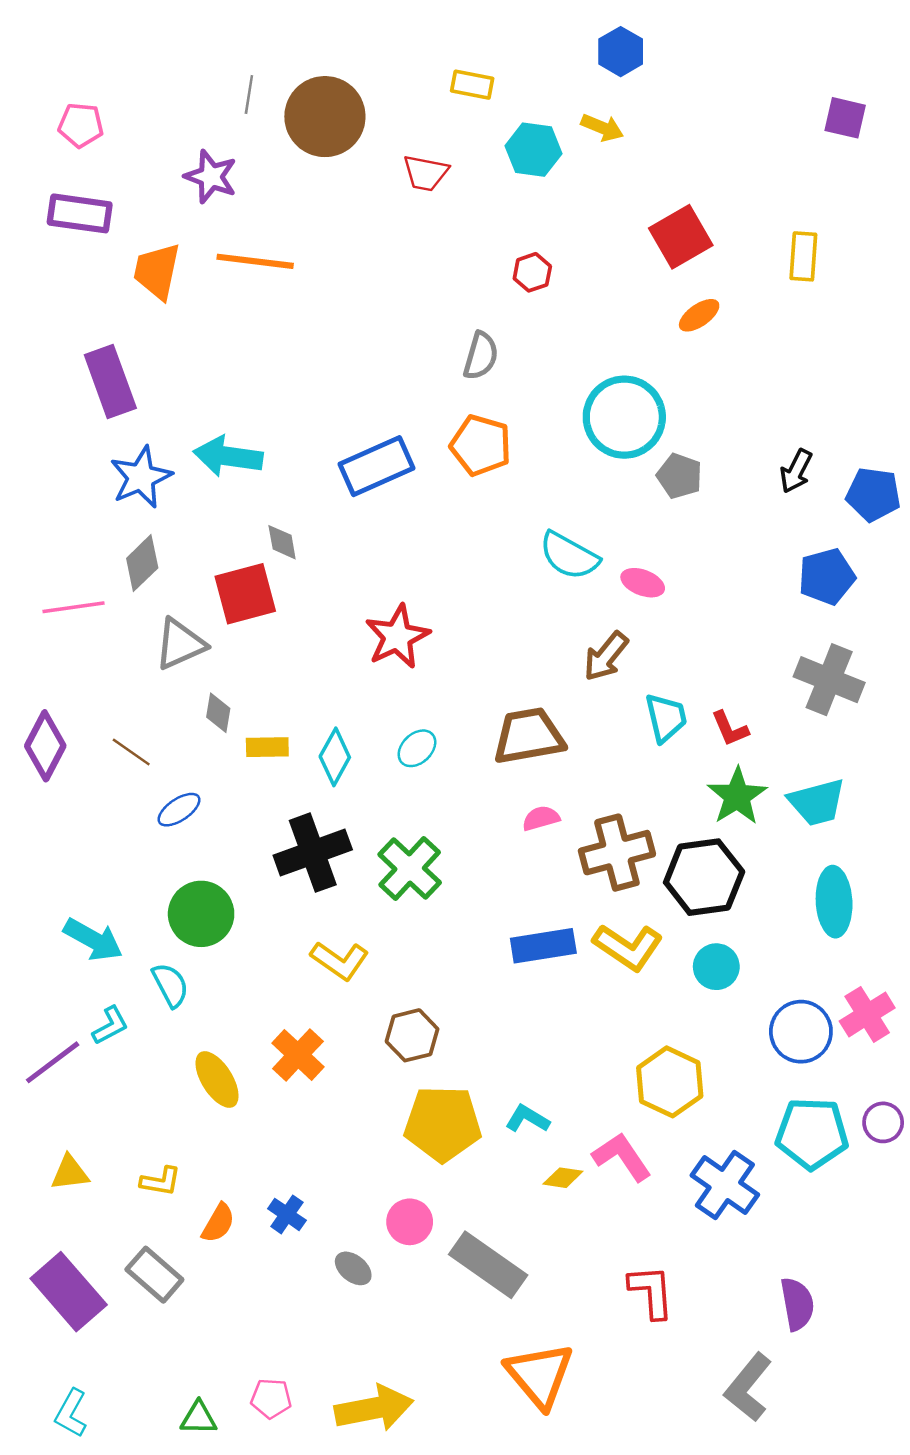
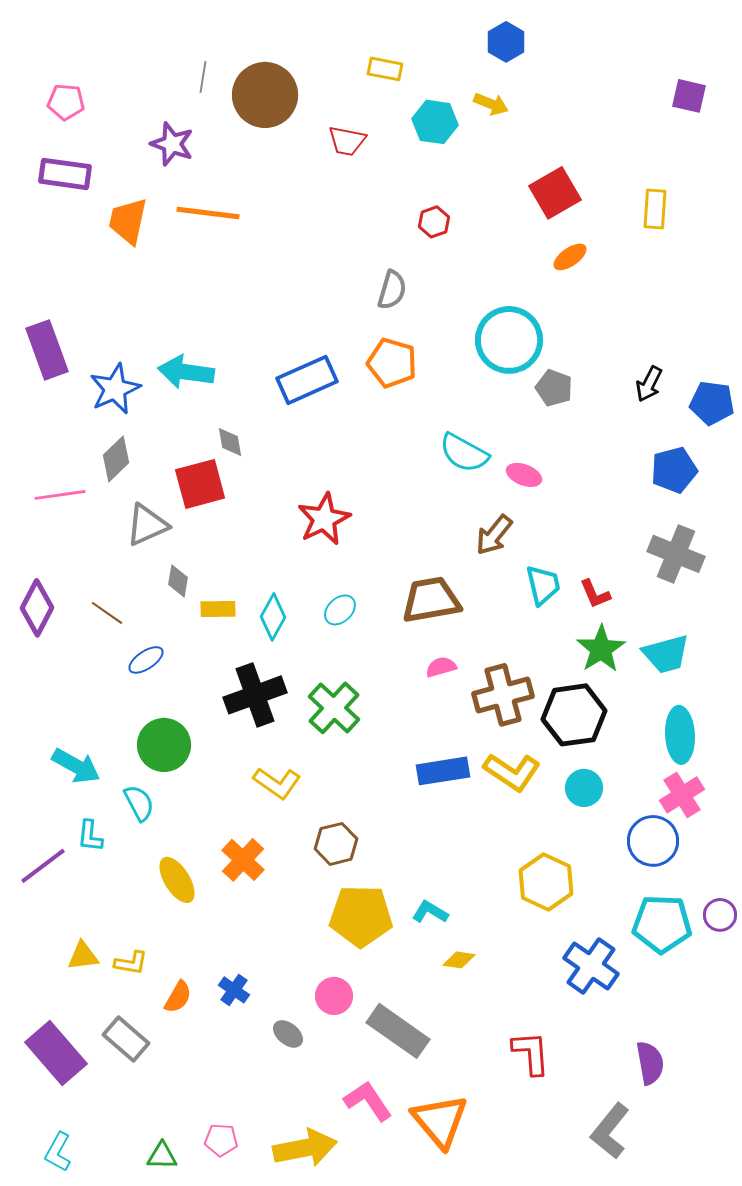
purple rectangle: (110, 382) -> (47, 350), moved
pink cross: (867, 1014) -> (682, 795), moved
cyan L-shape: (110, 1026) -> (90, 836), turned 124
pink L-shape: (622, 1157) -> (368, 1101), moved
yellow triangle: (70, 1173) -> (83, 956), moved

